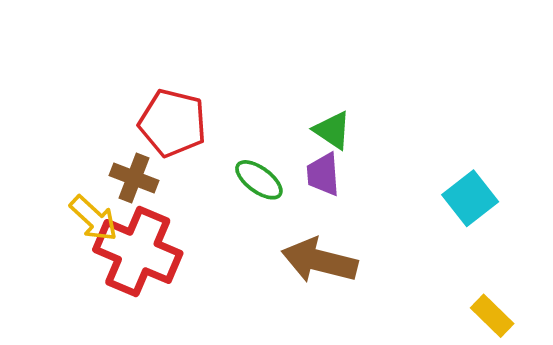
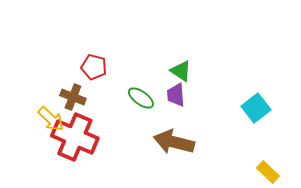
red pentagon: (173, 123) -> (94, 67), size x0.7

